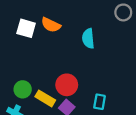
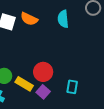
cyan semicircle: (88, 38) -> (63, 19), moved

